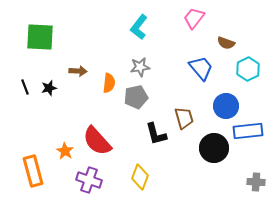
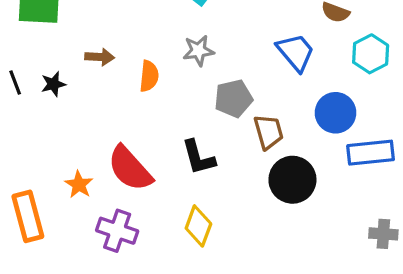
gray pentagon: (136, 97) -> (233, 98), moved
black L-shape: (156, 134) -> (198, 157), moved
black circle: (214, 148) -> (292, 180), moved

